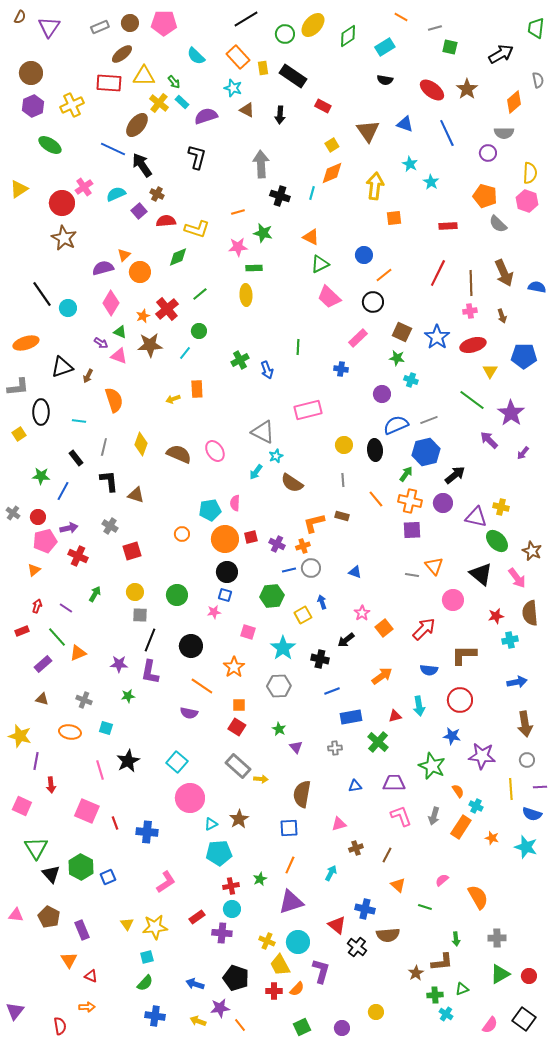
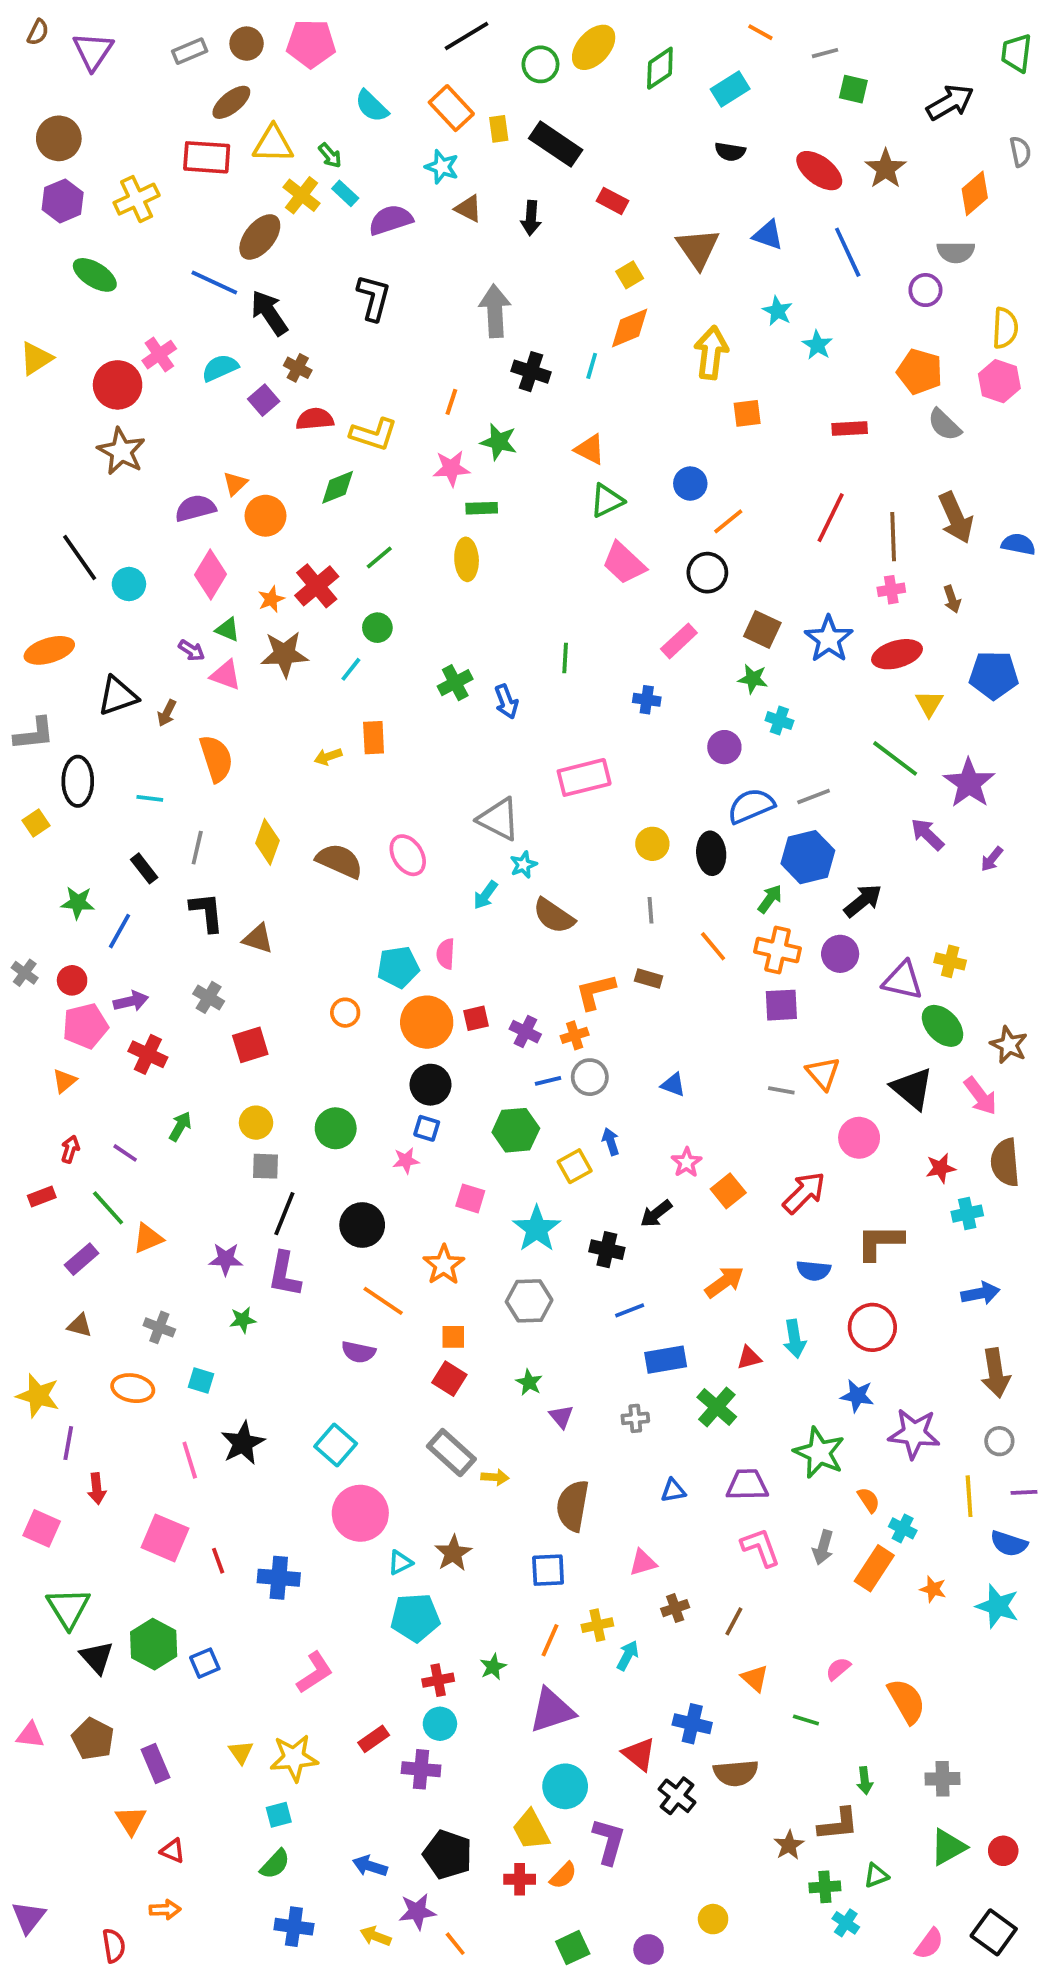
orange line: (238, 212) -> (451, 402), turned -56
yellow cross: (267, 941) -> (597, 1625), moved, turned -35

